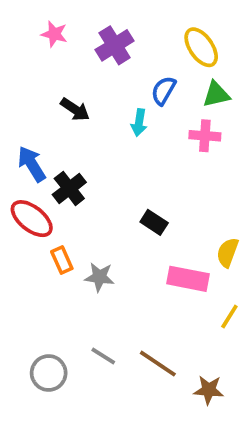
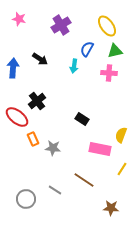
pink star: (54, 34) -> (19, 19), moved
blue arrow: (32, 164) -> (13, 68), moved, turned 36
brown line: (158, 364) -> (84, 180), moved

